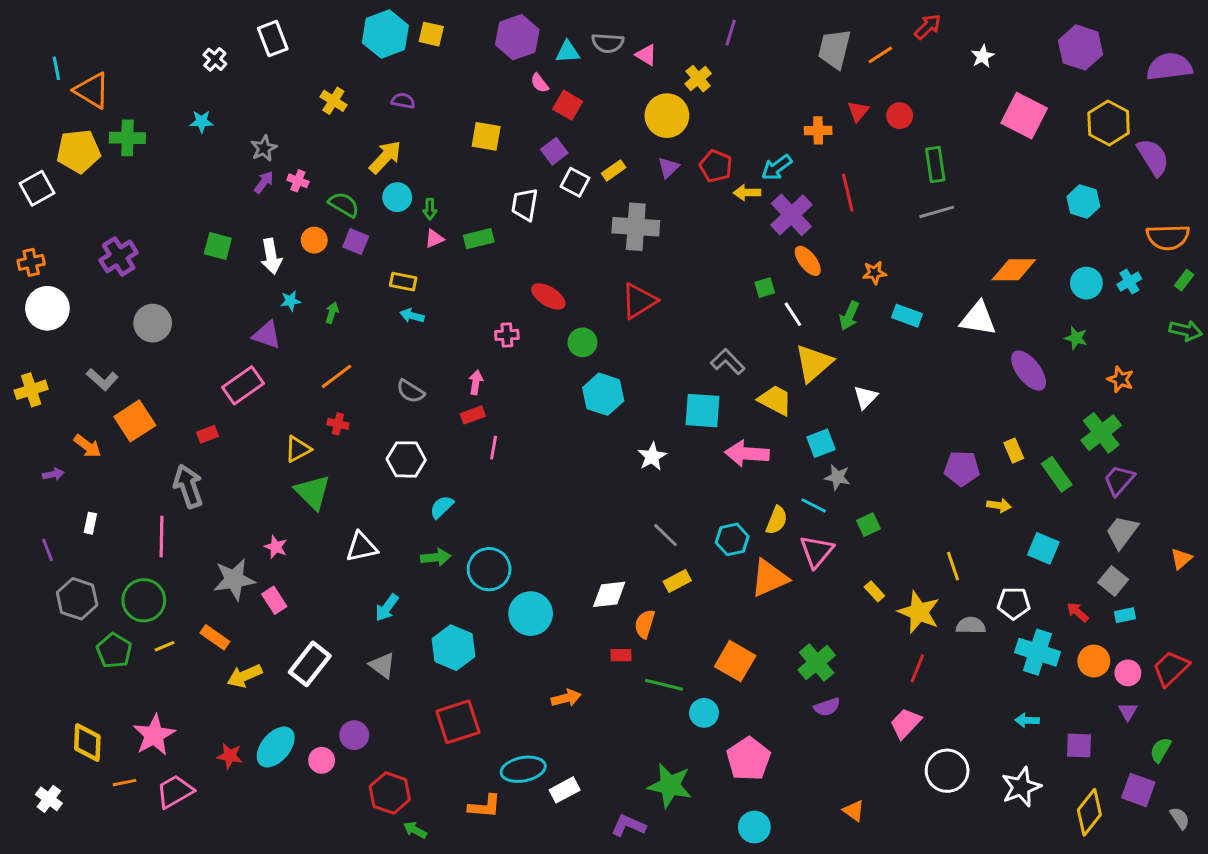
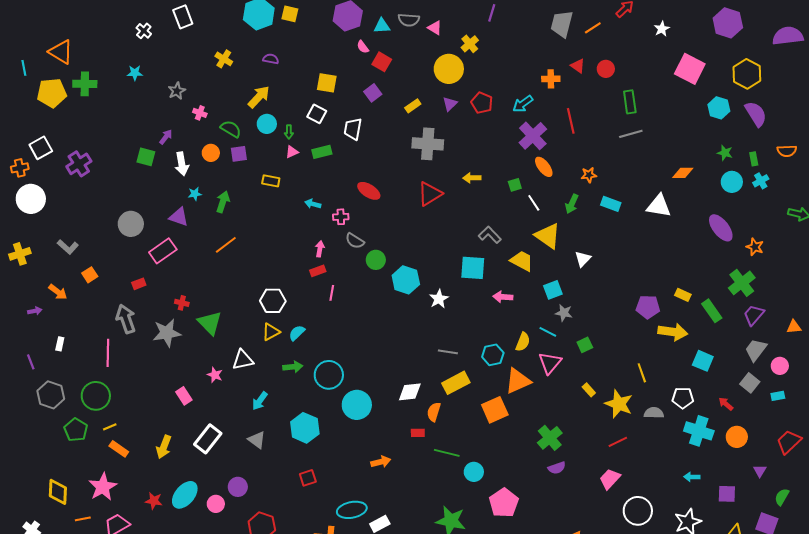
cyan line: (56, 68) -> (24, 68), moved
red triangle: (858, 111) -> (578, 66), turned -35
purple semicircle: (1153, 157) -> (756, 114), moved
purple arrow: (264, 182) -> (166, 137), moved
white square: (575, 182) -> (317, 114), moved
white square: (37, 188) -> (41, 148), moved
yellow arrow: (747, 193) -> (472, 178), moved
cyan hexagon: (1083, 202) -> (719, 108), moved
orange semicircle: (1168, 237) -> (787, 151), size x0.7
purple square: (356, 242) -> (239, 154), turned -30
orange diamond: (1014, 270) -> (683, 173), size x0.7
green rectangle: (1184, 280) -> (754, 159), moved, turned -48
green arrow: (332, 313) -> (223, 202), size x1.5
cyan arrow: (412, 316) -> (313, 204), moved
gray circle: (153, 323) -> (131, 224), moved
green star: (1076, 338) -> (725, 153), moved
green circle: (582, 342) -> (376, 260), moved
yellow triangle: (814, 363) -> (548, 236), turned -44
purple ellipse: (1029, 371) -> (721, 228), moved
gray semicircle: (411, 391) -> (355, 241), moved
cyan hexagon: (603, 394) -> (406, 280), moved
orange square: (135, 421) -> (90, 275), size x0.6
red cross: (338, 424) -> (182, 303), moved
yellow triangle: (298, 449) -> (271, 332), moved
yellow rectangle: (1014, 451) -> (683, 295), turned -42
pink arrow: (747, 454) -> (503, 297), size x0.7
yellow arrow: (999, 505) -> (673, 332), size x1.8
gray line: (665, 535) -> (448, 352), turned -36
pink star: (276, 547) -> (215, 375), moved
orange triangle: (1181, 559) -> (794, 327), moved, turned 35
gray star: (234, 580) -> (167, 333), moved
yellow rectangle: (677, 581) -> (456, 383), size x1.5
cyan rectangle: (1125, 615) -> (778, 396), moved
orange rectangle: (215, 637) -> (119, 449), moved
orange square: (735, 661) -> (495, 410), moved, turned 36
red line: (917, 668) -> (618, 442), turned 42
pink circle: (1128, 673) -> (780, 366), moved
yellow arrow: (245, 676) -> (164, 447), turned -45
red square: (458, 722) -> (308, 478), size x0.6

